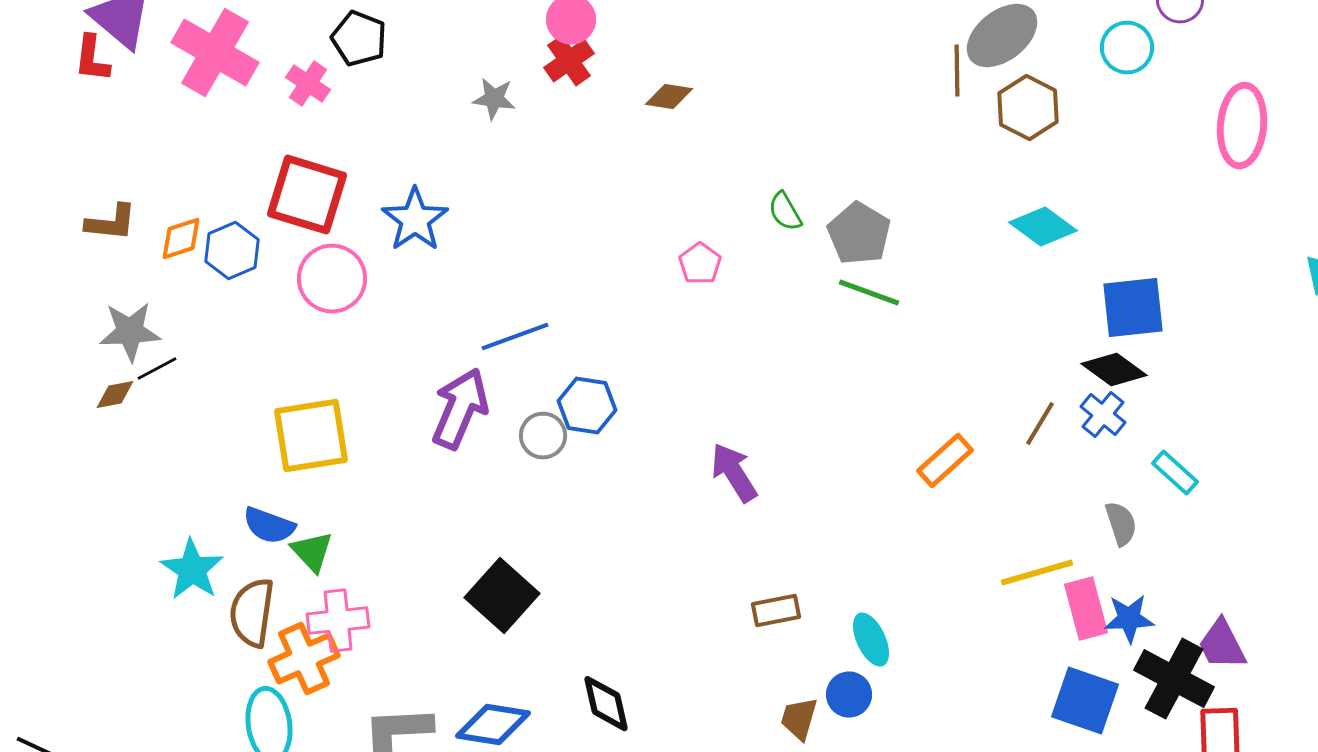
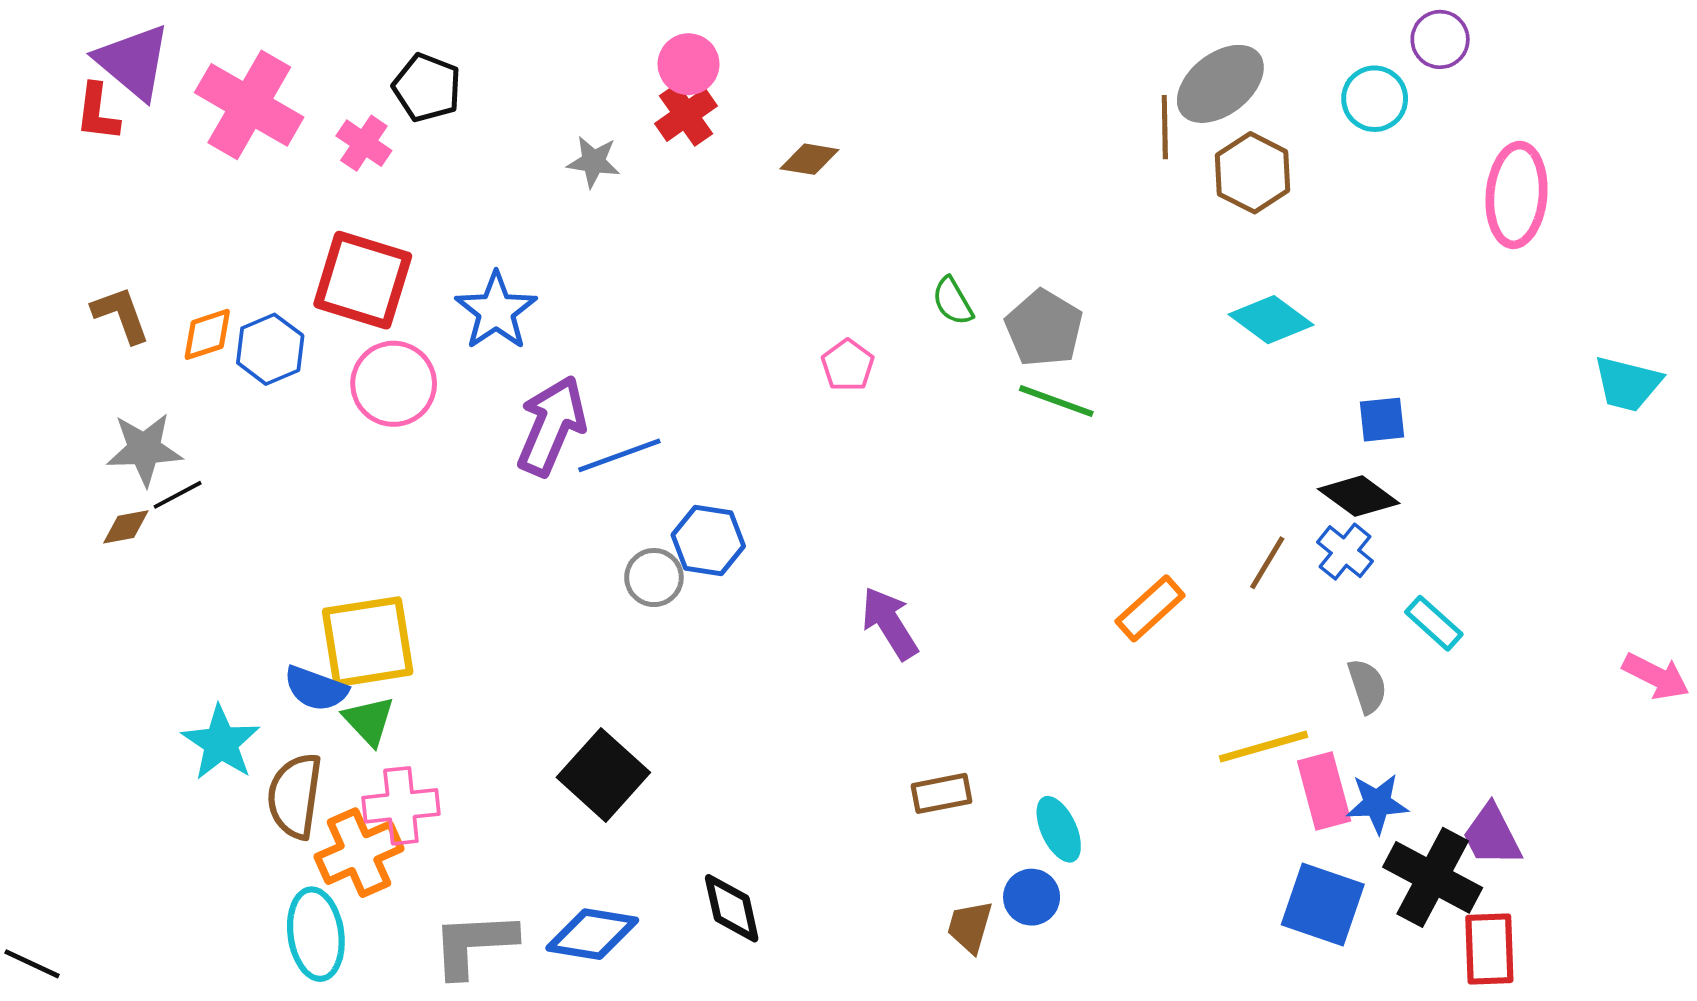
brown L-shape: (111, 223) -> (121, 315), turned -116
blue square: (1133, 308) -> (1382, 420), size x0.6
purple arrow: (460, 409) -> (552, 426), moved
yellow square: (311, 436) -> (368, 642), moved

